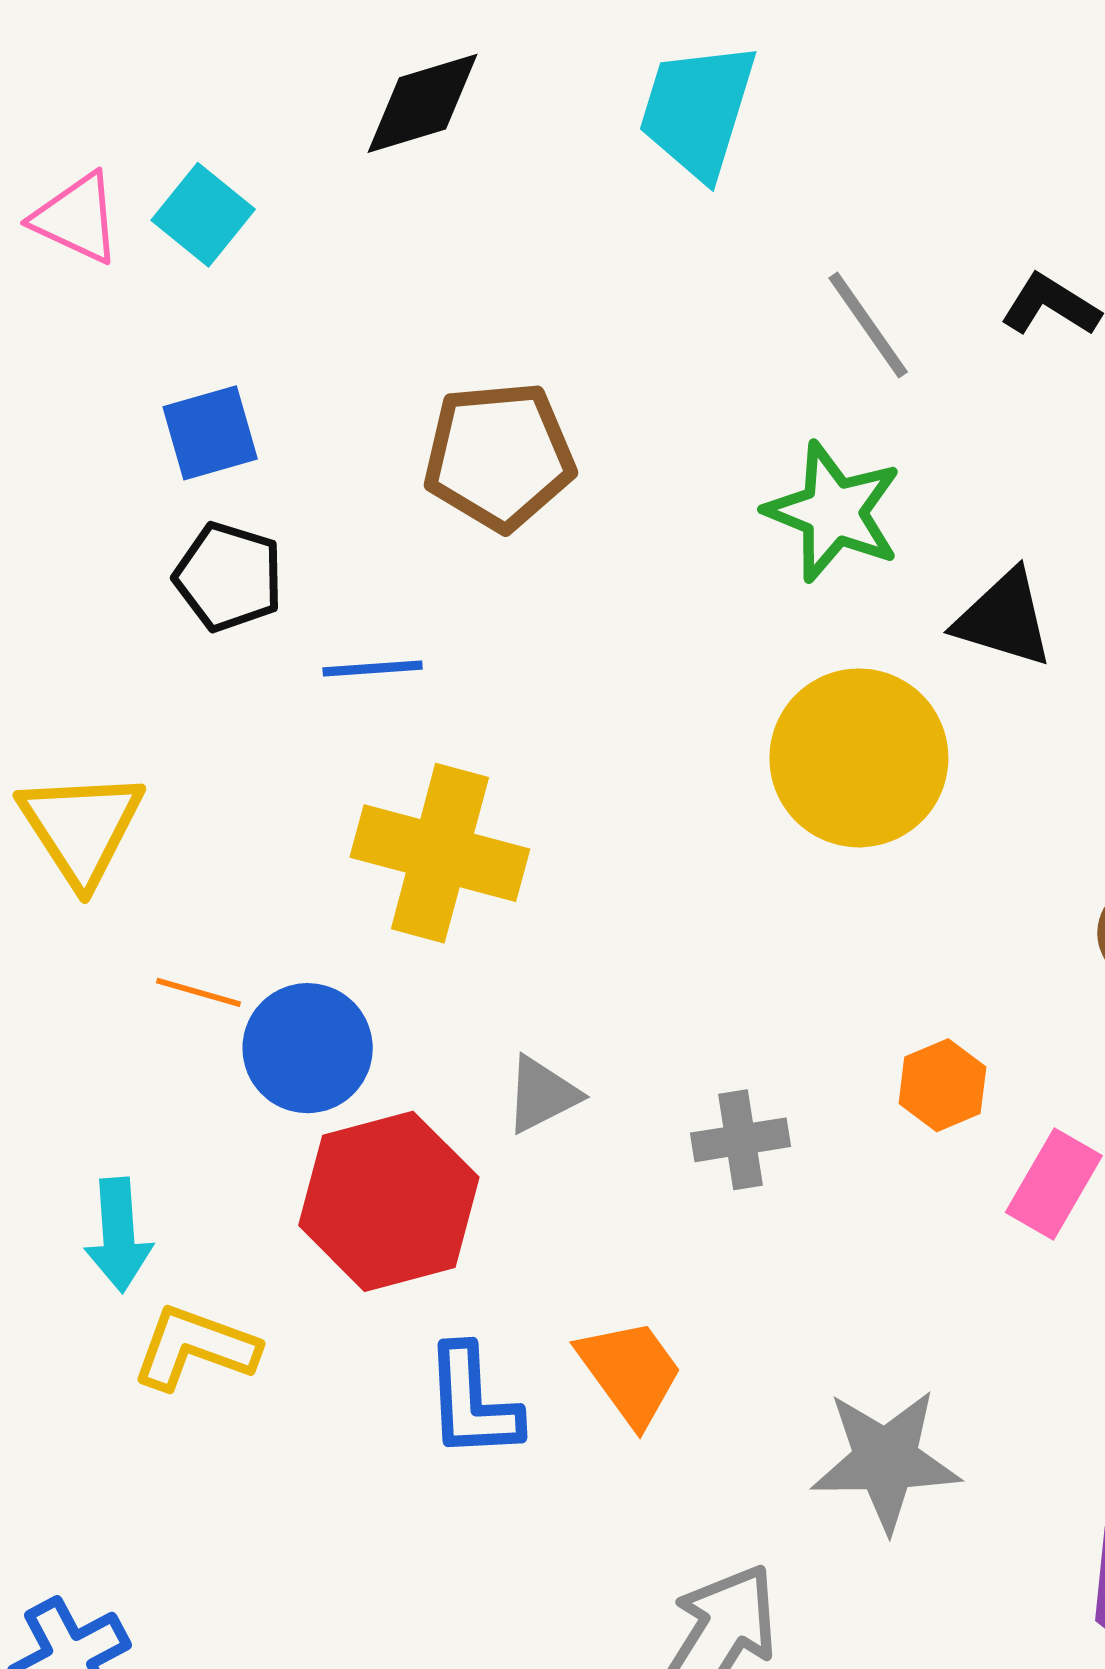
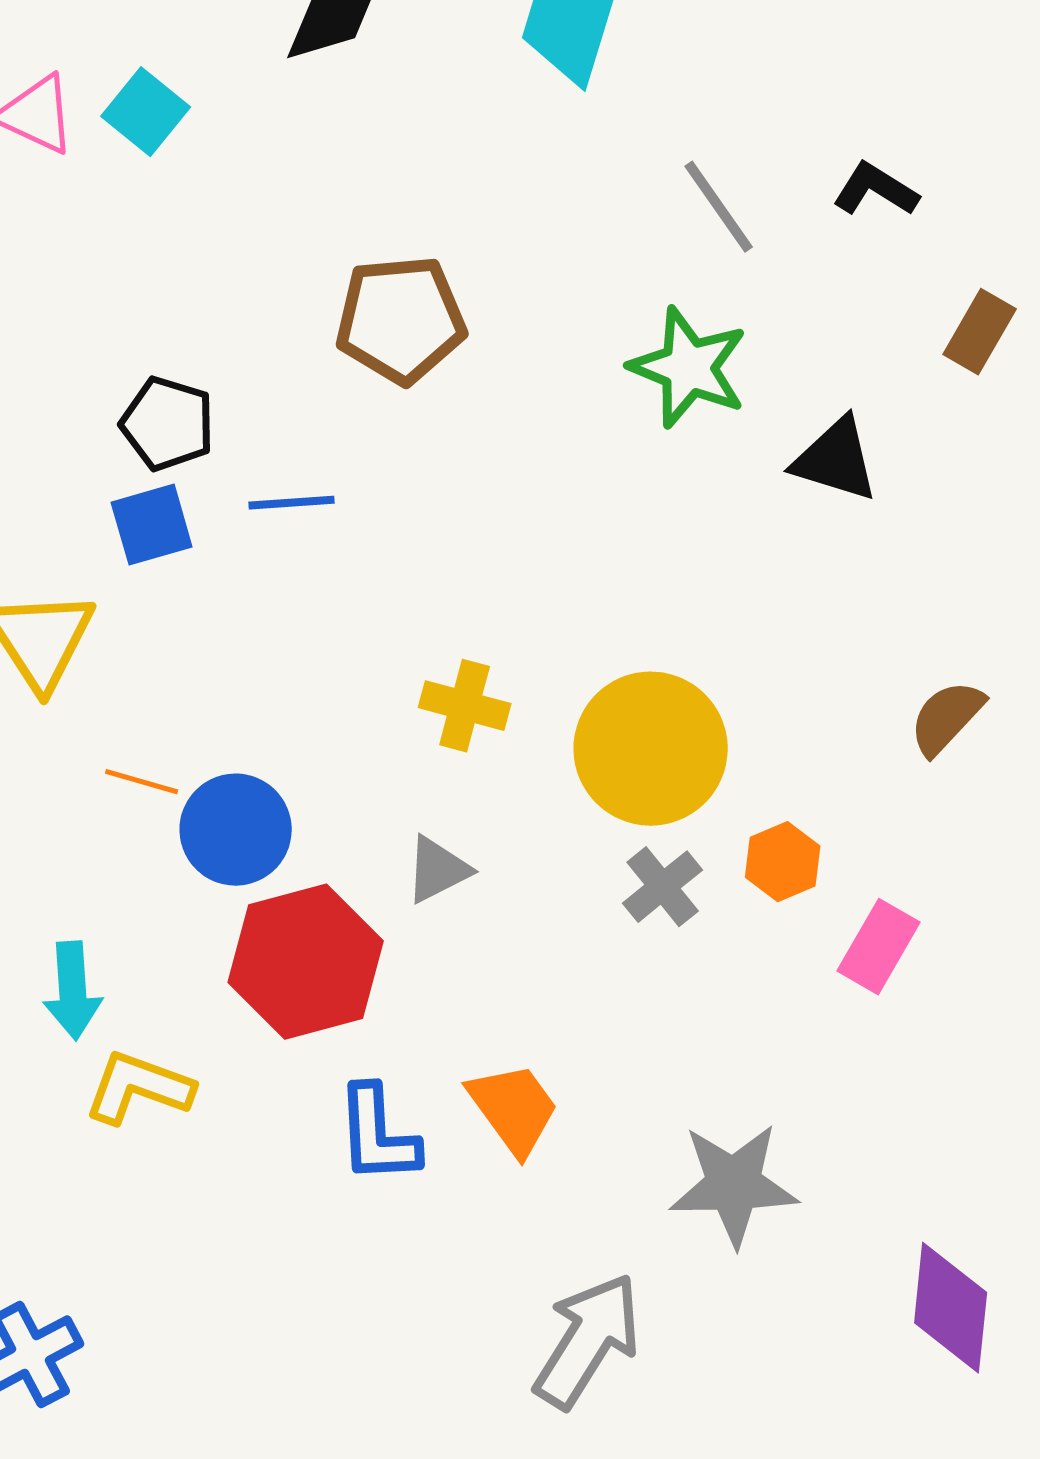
blue square: (210, 433) -> (152, 525), moved
yellow circle: (859, 758) -> (651, 749), moved
yellow cross: (440, 853) -> (465, 706), moved, size x0.6
gray cross: (741, 1140) -> (663, 887), moved, turned -30

